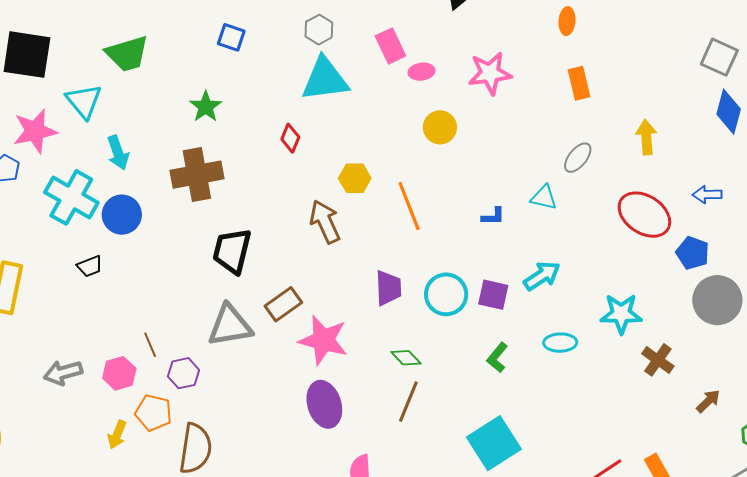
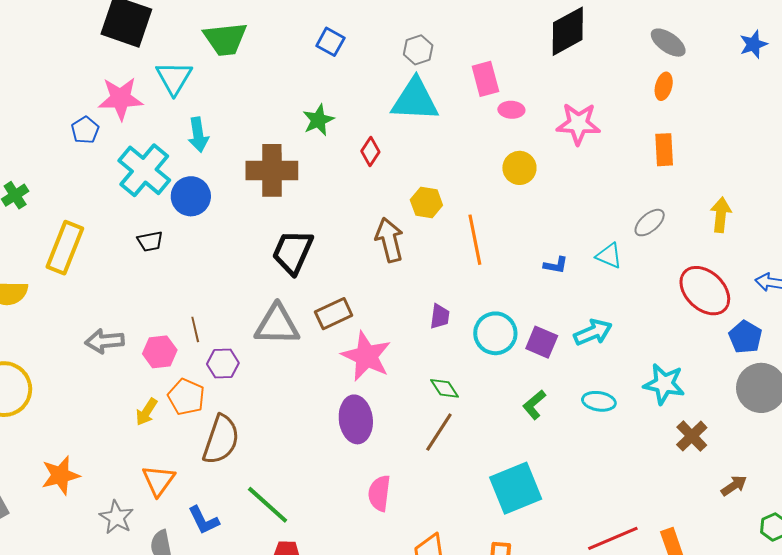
green star: (206, 107) -> (318, 120), moved
purple trapezoid: (388, 288) -> (440, 317), size x0.7

